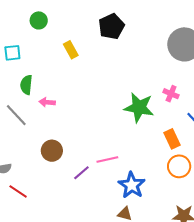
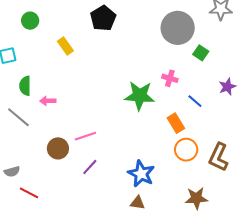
pink line: (107, 159) -> (85, 136), moved

